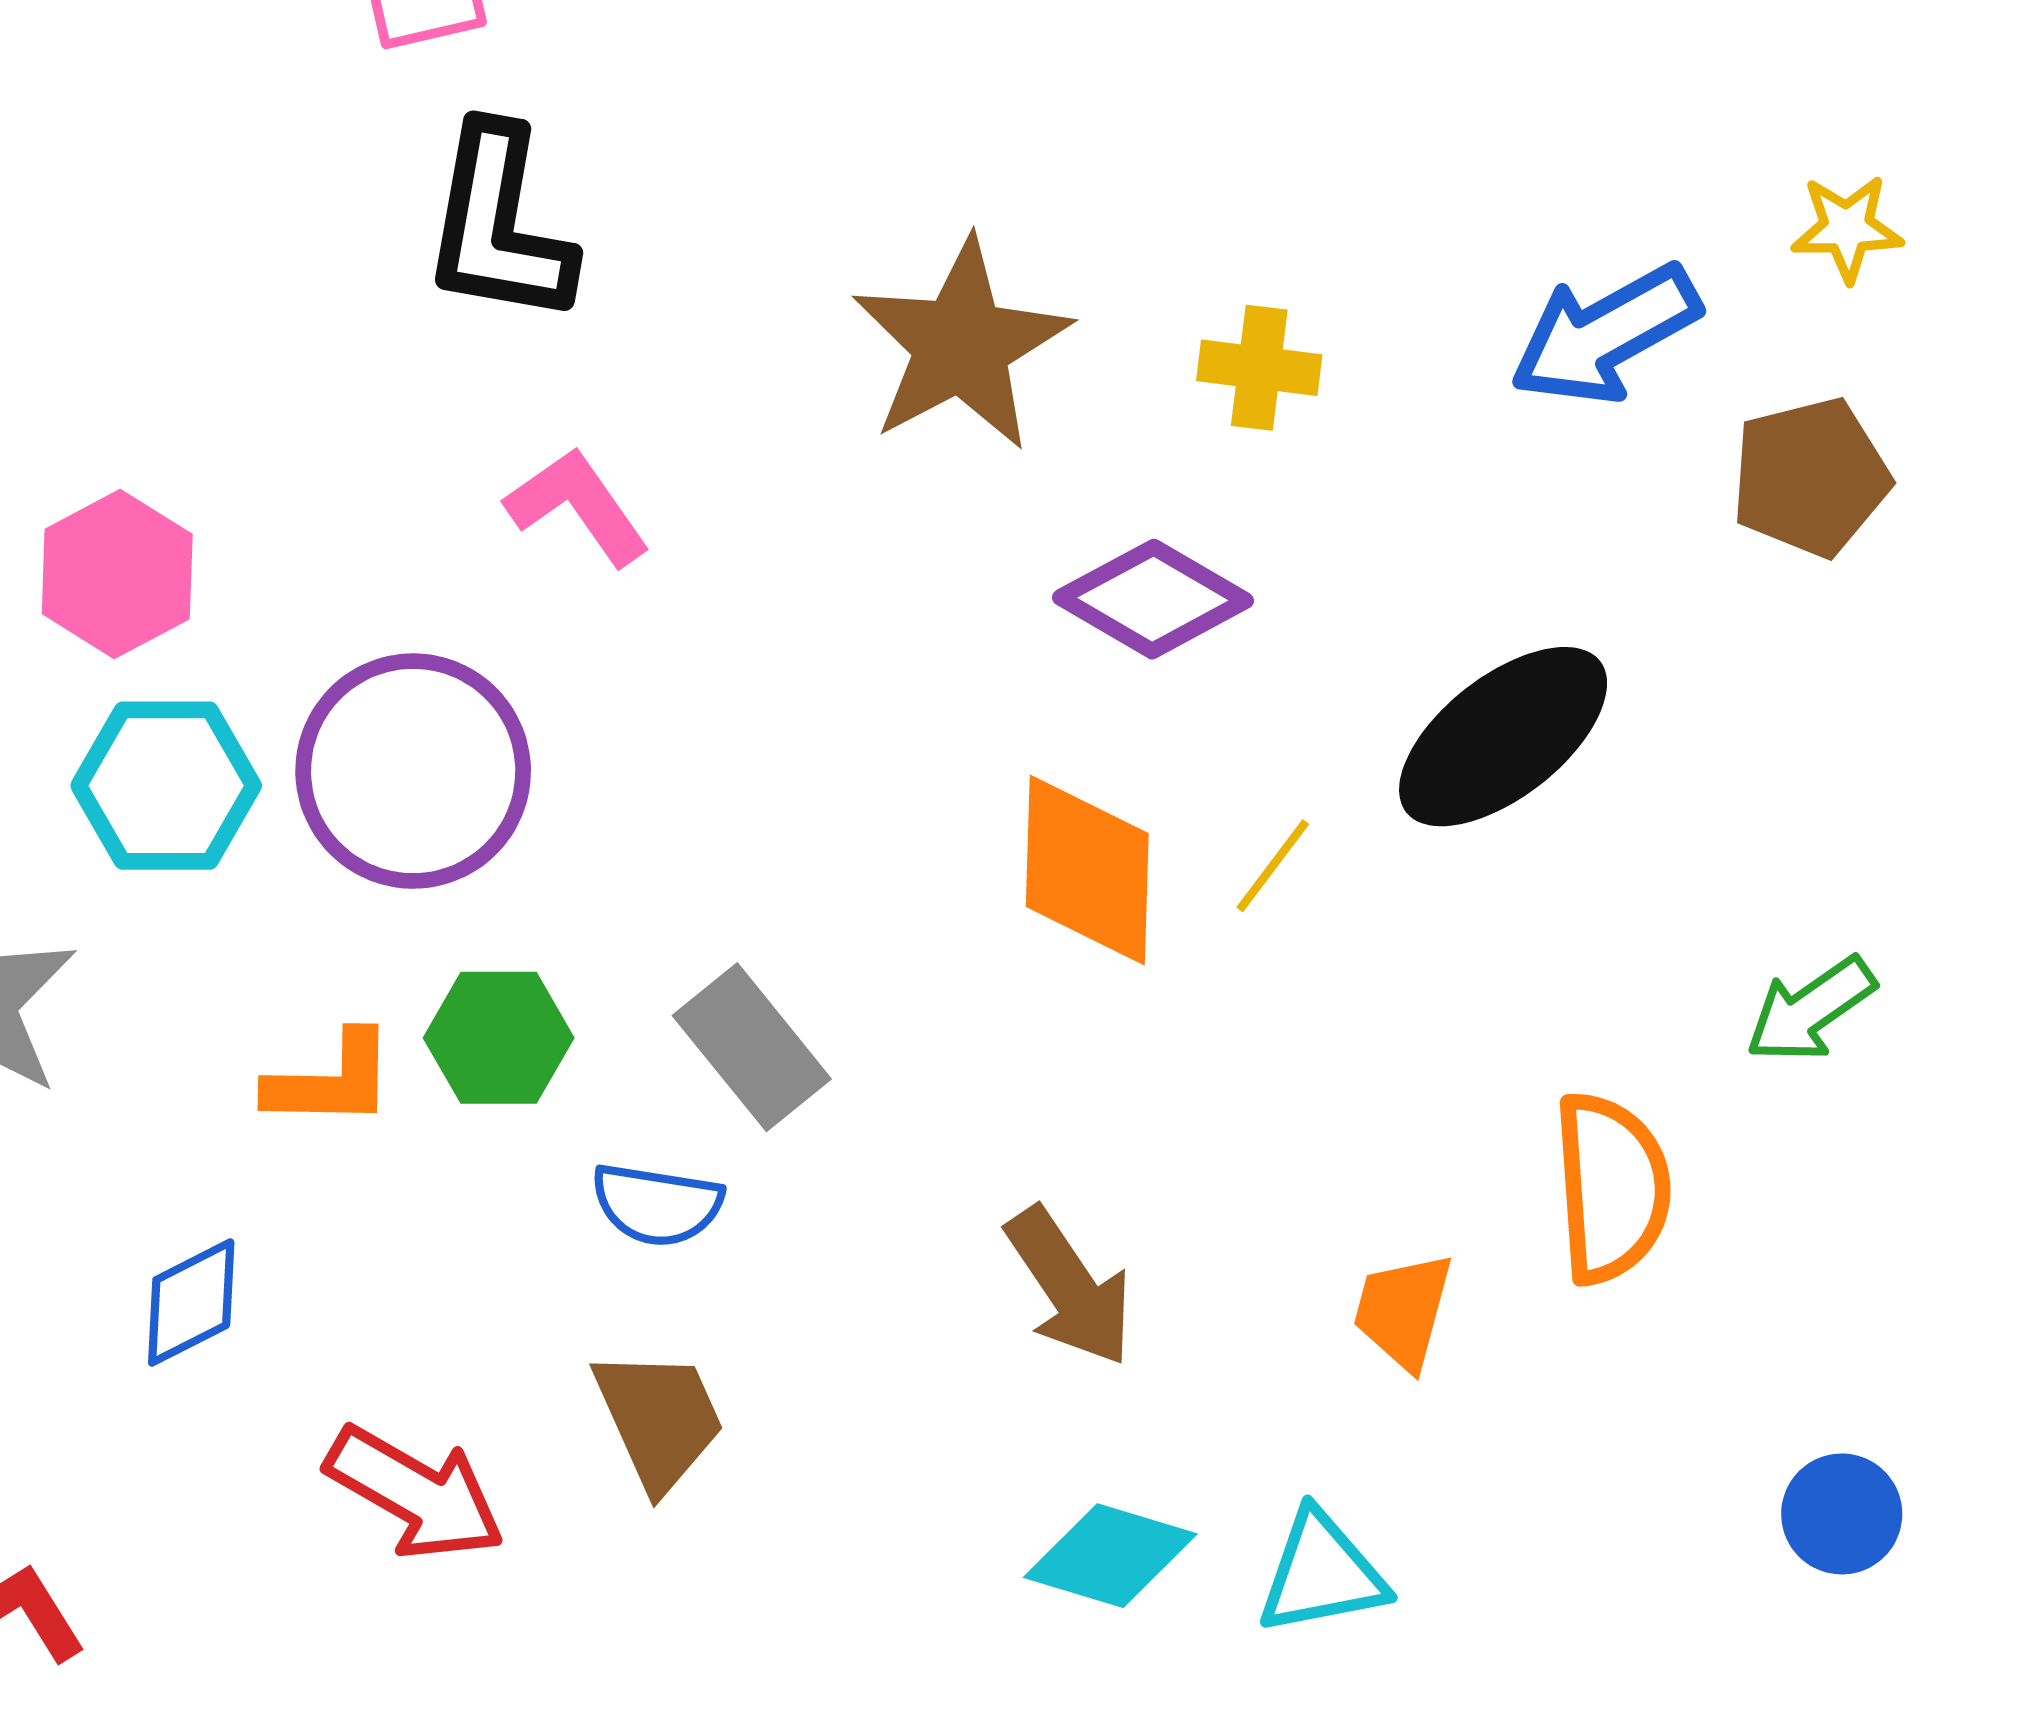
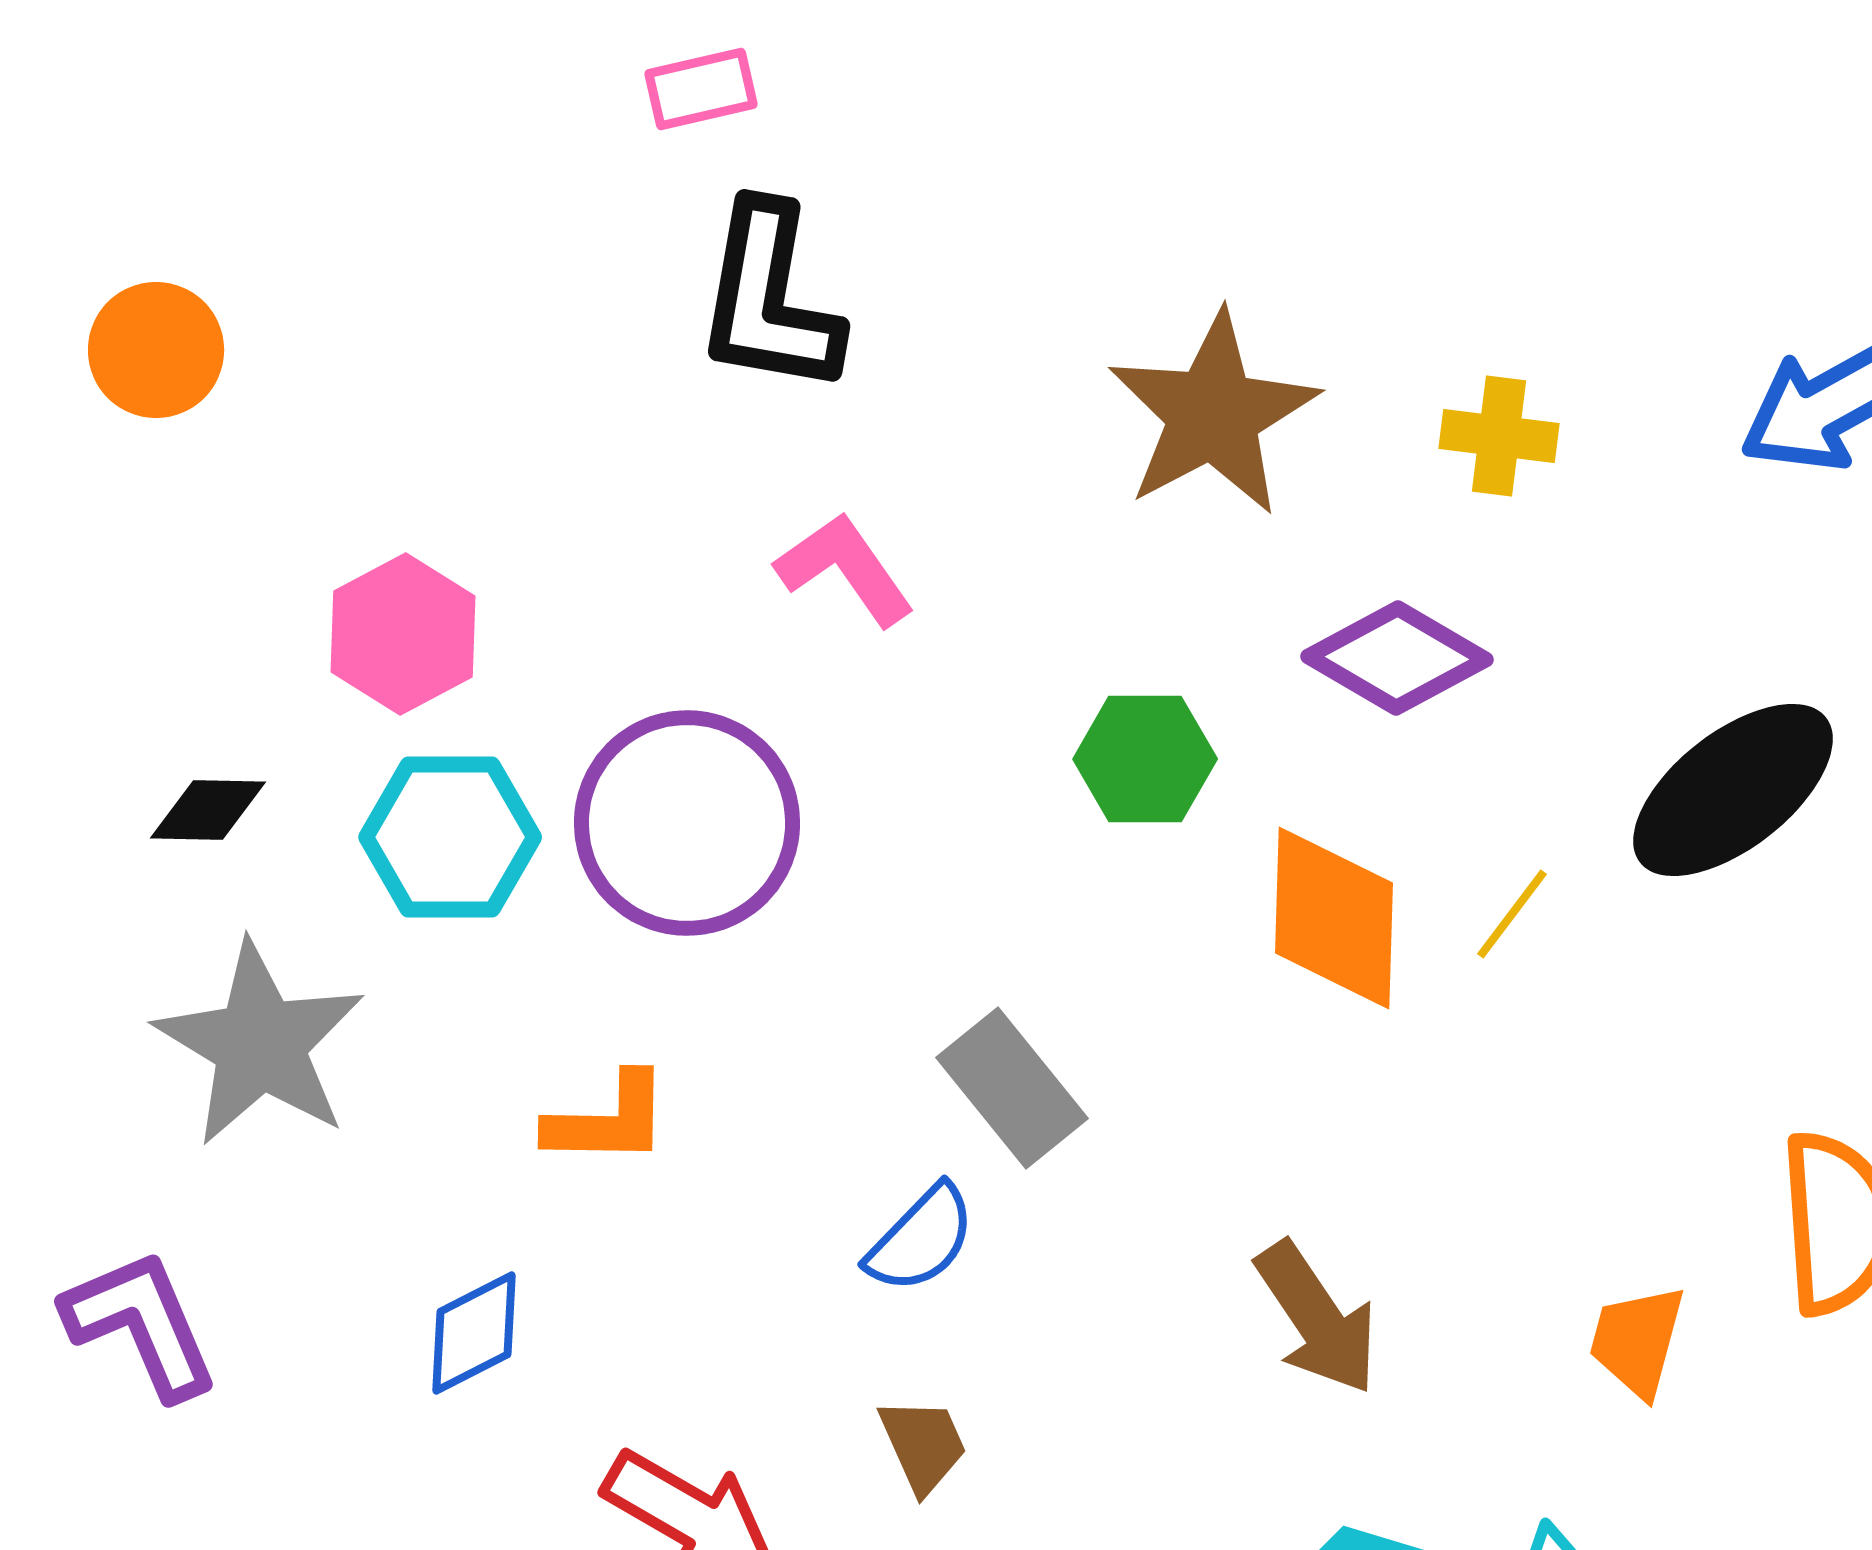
green hexagon: (499, 1038) -> (1145, 759), moved
blue semicircle: (657, 1204) -> (921, 1239), turned -55
brown trapezoid: (659, 1419) -> (923, 1445), size x0.7

